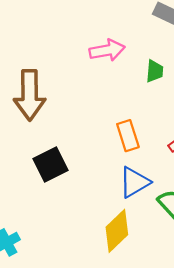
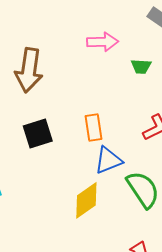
green trapezoid: (155, 71) -> (141, 66), turned 80
orange rectangle: (128, 136) -> (93, 128), moved

